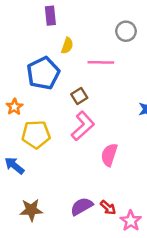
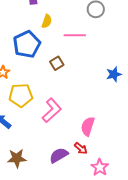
pink L-shape: (83, 126) -> (52, 110), moved
pink semicircle: (109, 155) -> (88, 126), moved
red arrow: (108, 208) -> (81, 148), moved

